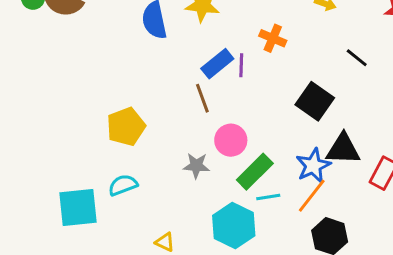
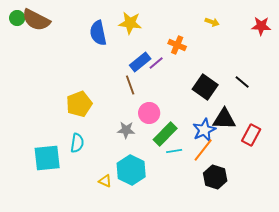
black line: (357, 58) -> (242, 82), moved
purple line: (241, 65) -> (156, 63), turned 49
cyan semicircle: (123, 185) -> (77, 143), turned 120
cyan hexagon: (234, 226) -> (131, 170), moved

